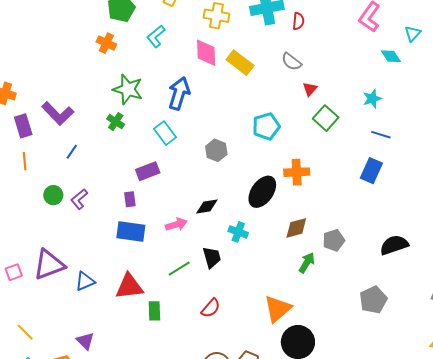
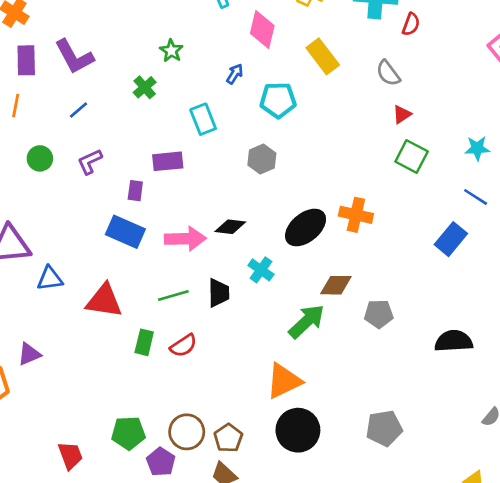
pink diamond: (206, 53) -> (262, 30), moved
green star: (128, 89) -> (171, 51), size x0.6
blue arrow: (179, 93) -> (235, 74), size x0.5
green square: (326, 118) -> (412, 156), turned -30
cyan pentagon: (266, 126) -> (278, 100), moved
purple L-shape: (79, 199) -> (90, 162), moved
pink arrow: (176, 224) -> (185, 239), size x1.4
green arrow: (307, 263) -> (307, 321), moved, size x1.4
gray pentagon: (373, 300) -> (384, 428), moved
red semicircle: (211, 308) -> (183, 346), moved
green rectangle: (154, 311) -> (144, 342), moved
purple triangle: (85, 341) -> (29, 354), turned 36

